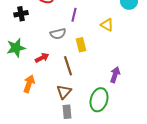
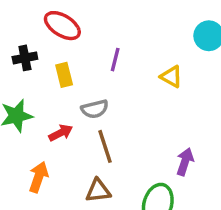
gray semicircle: (58, 34) -> (95, 109), moved
yellow rectangle: (81, 45) -> (64, 75), moved
brown triangle: (64, 92) -> (98, 191), turned 42

